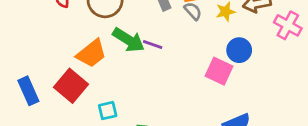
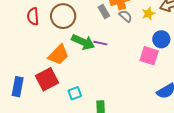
red square: (71, 86) -> (47, 79), turned 30
blue rectangle: (28, 91) -> (18, 87), turned 42

